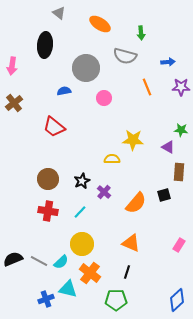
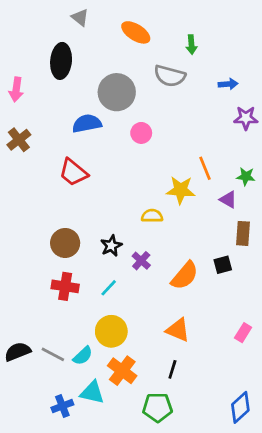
orange line: (147, 87) -> (205, 168), moved
blue semicircle: (64, 91) -> (87, 123), size x1.5

